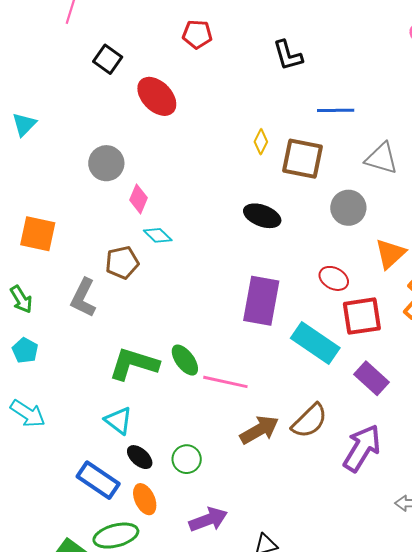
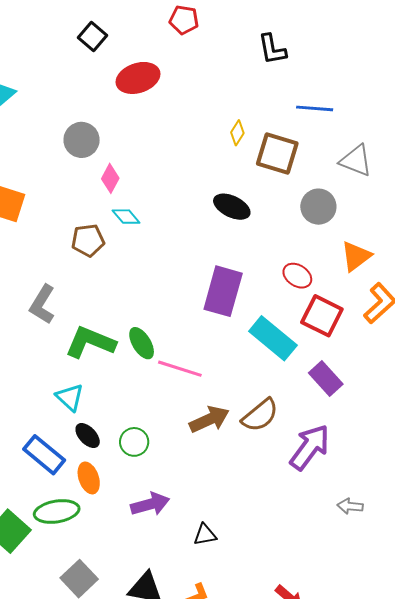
red ellipse: (157, 96) -> (138, 78), turned -69
gray L-shape: (83, 298) -> (42, 304), moved
red square: (362, 316) -> (322, 316), turned 30

